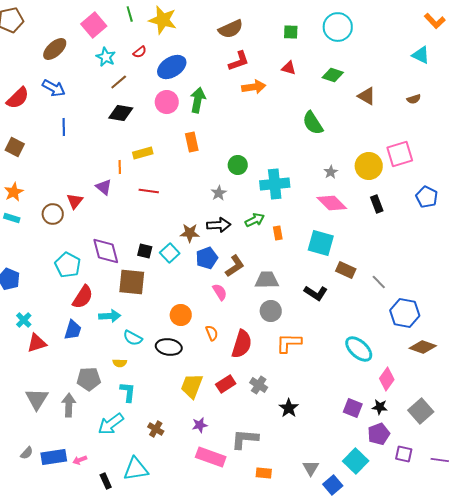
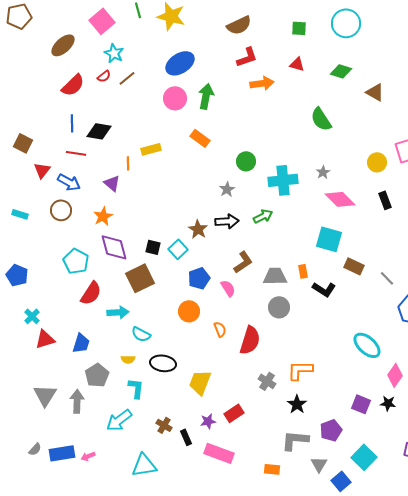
red semicircle: (140, 52) -> (104, 76), moved
blue arrow: (54, 88) -> (69, 182), moved
red semicircle: (18, 98) -> (73, 85), moved
black diamond: (121, 113) -> (99, 131), moved
orange rectangle: (192, 142) -> (200, 138), turned -42
yellow circle: (369, 166) -> (377, 162), size x0.7
gray star: (331, 172) -> (323, 172), moved
red line: (149, 191) -> (76, 153), moved
orange star: (14, 192) -> (103, 216), moved
red triangle: (75, 201) -> (42, 170), moved
brown star: (190, 233) -> (198, 229), turned 30
orange rectangle: (278, 233) -> (303, 271), moved
blue pentagon: (207, 258) -> (199, 278), moved
brown square: (132, 282) -> (140, 278), turned -32
blue trapezoid: (73, 330) -> (81, 343), moved
orange L-shape: (289, 343) -> (300, 370), moved
black ellipse: (169, 347) -> (163, 363), moved
gray pentagon: (89, 379) -> (97, 375), turned -30
red rectangle: (226, 384) -> (234, 413), moved
purple pentagon: (379, 434) -> (331, 430), moved
gray L-shape: (245, 439) -> (295, 440), moved
black rectangle: (106, 481) -> (186, 437), moved

